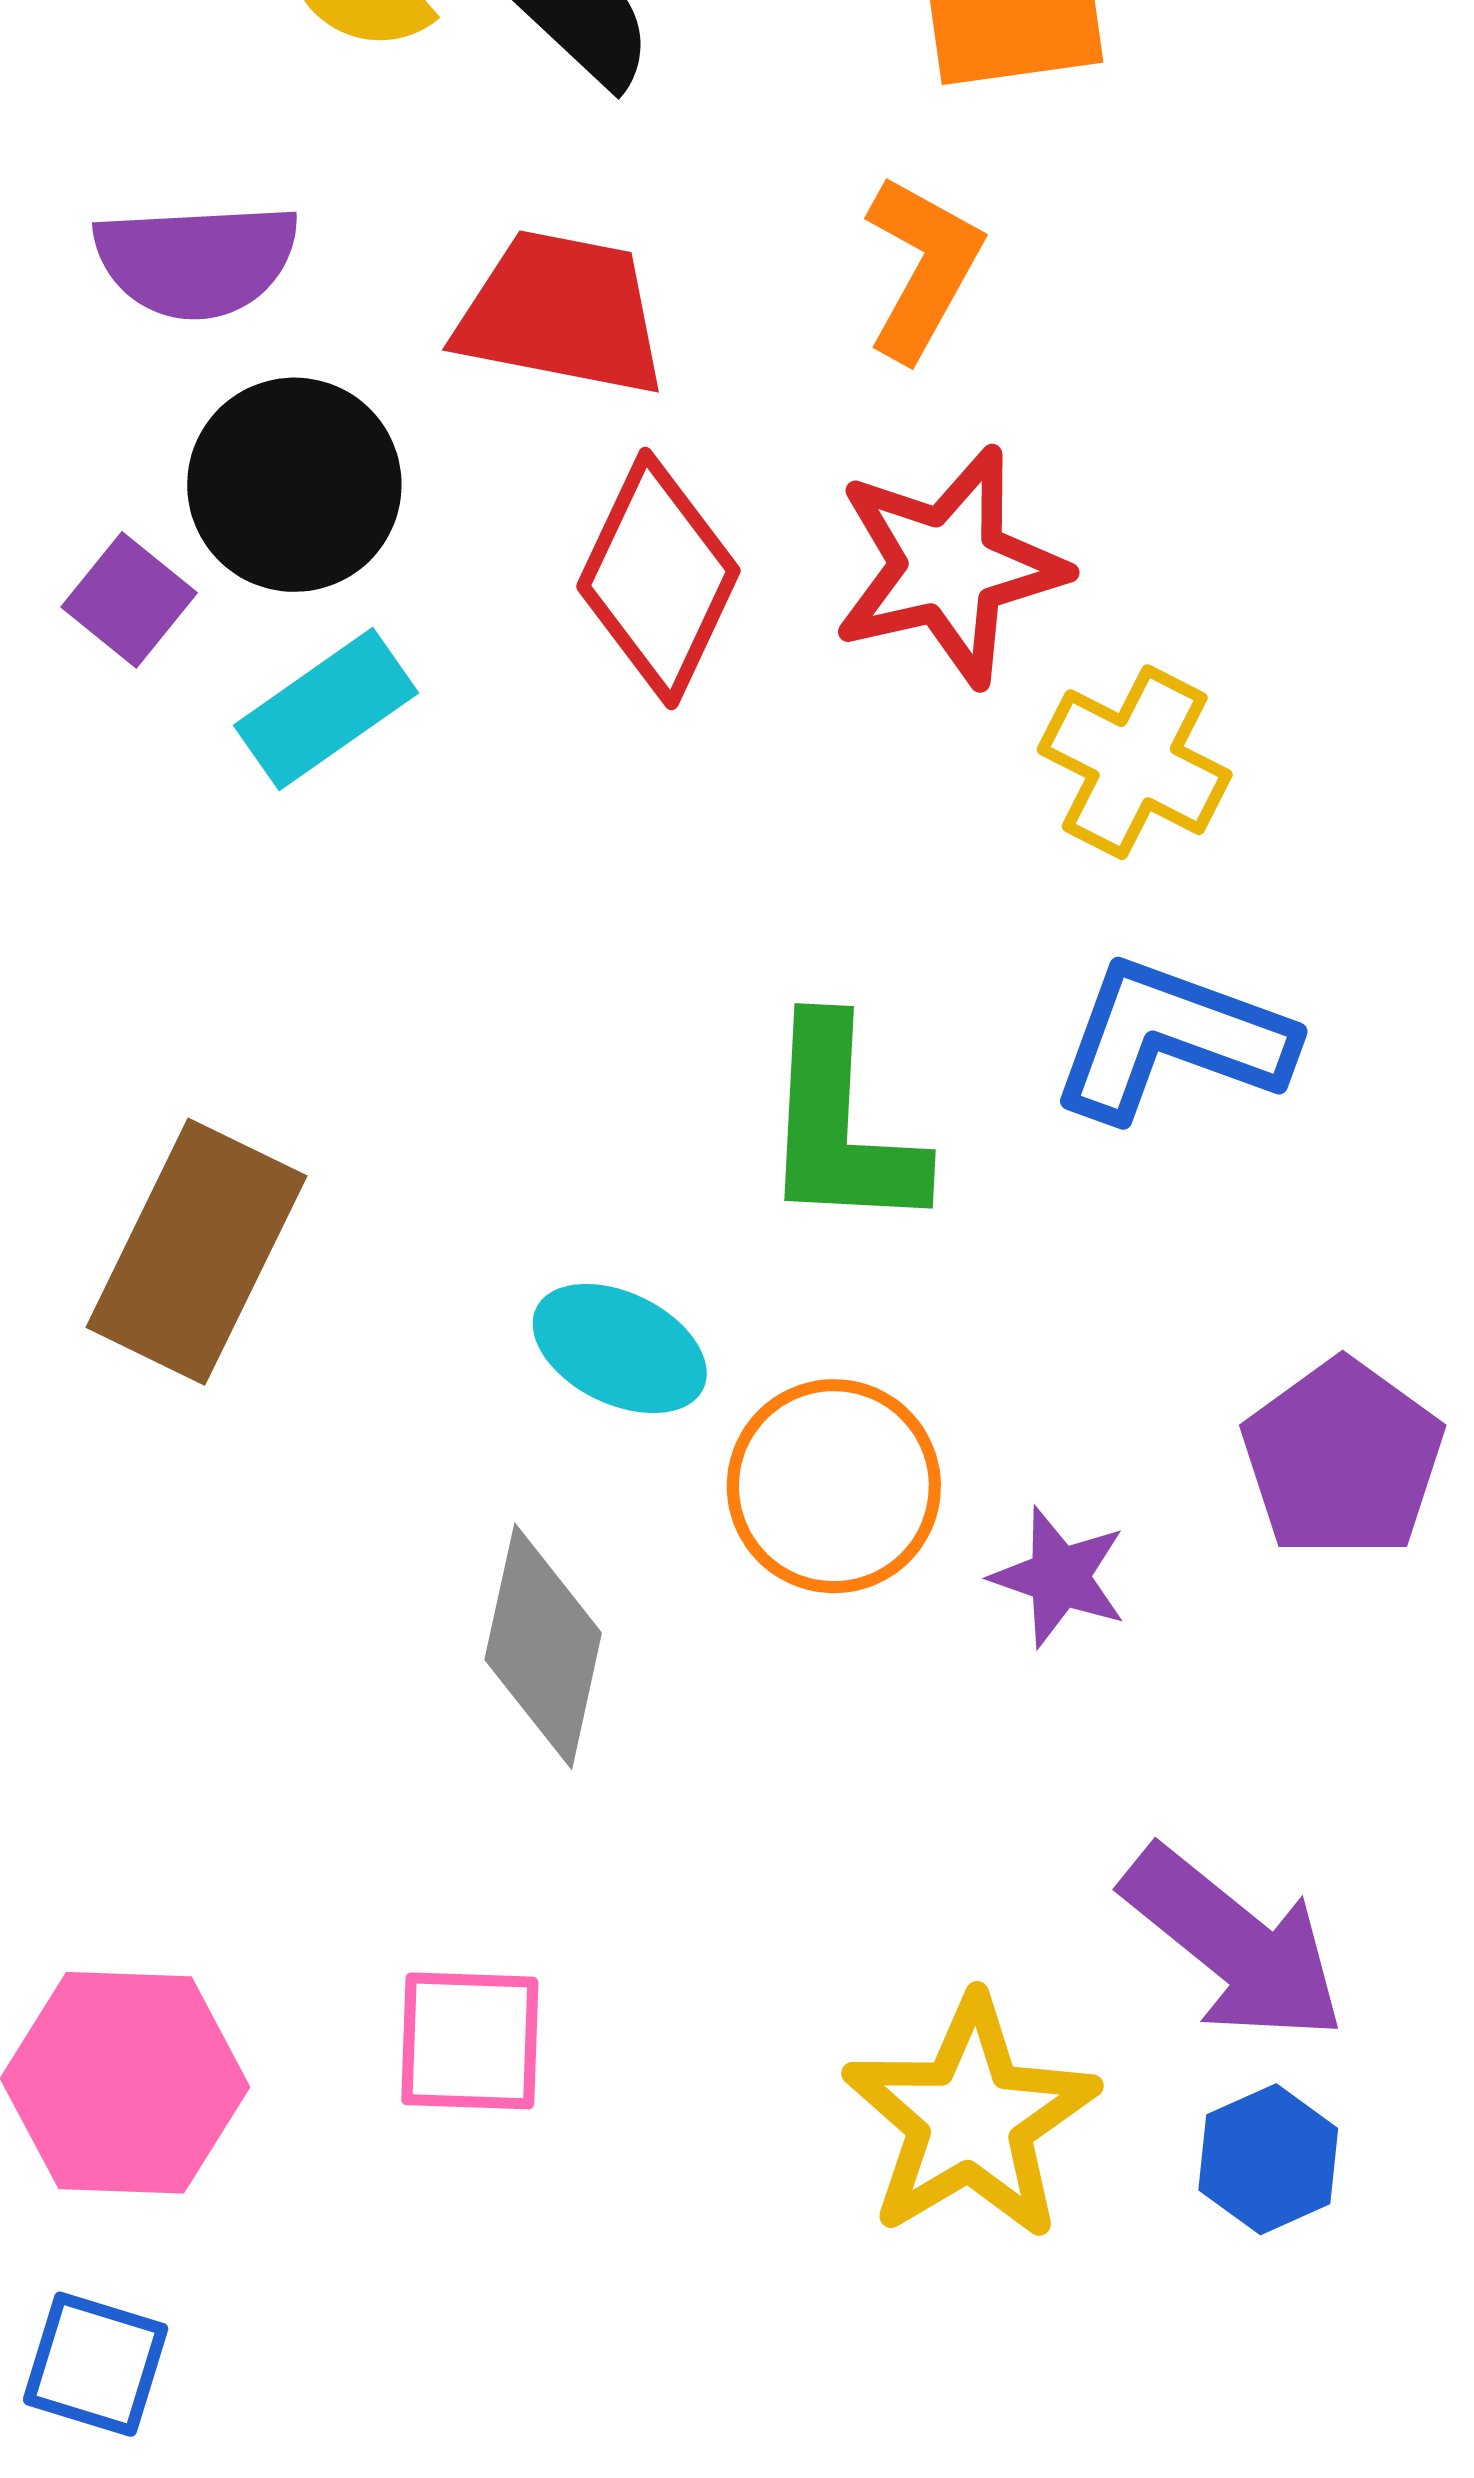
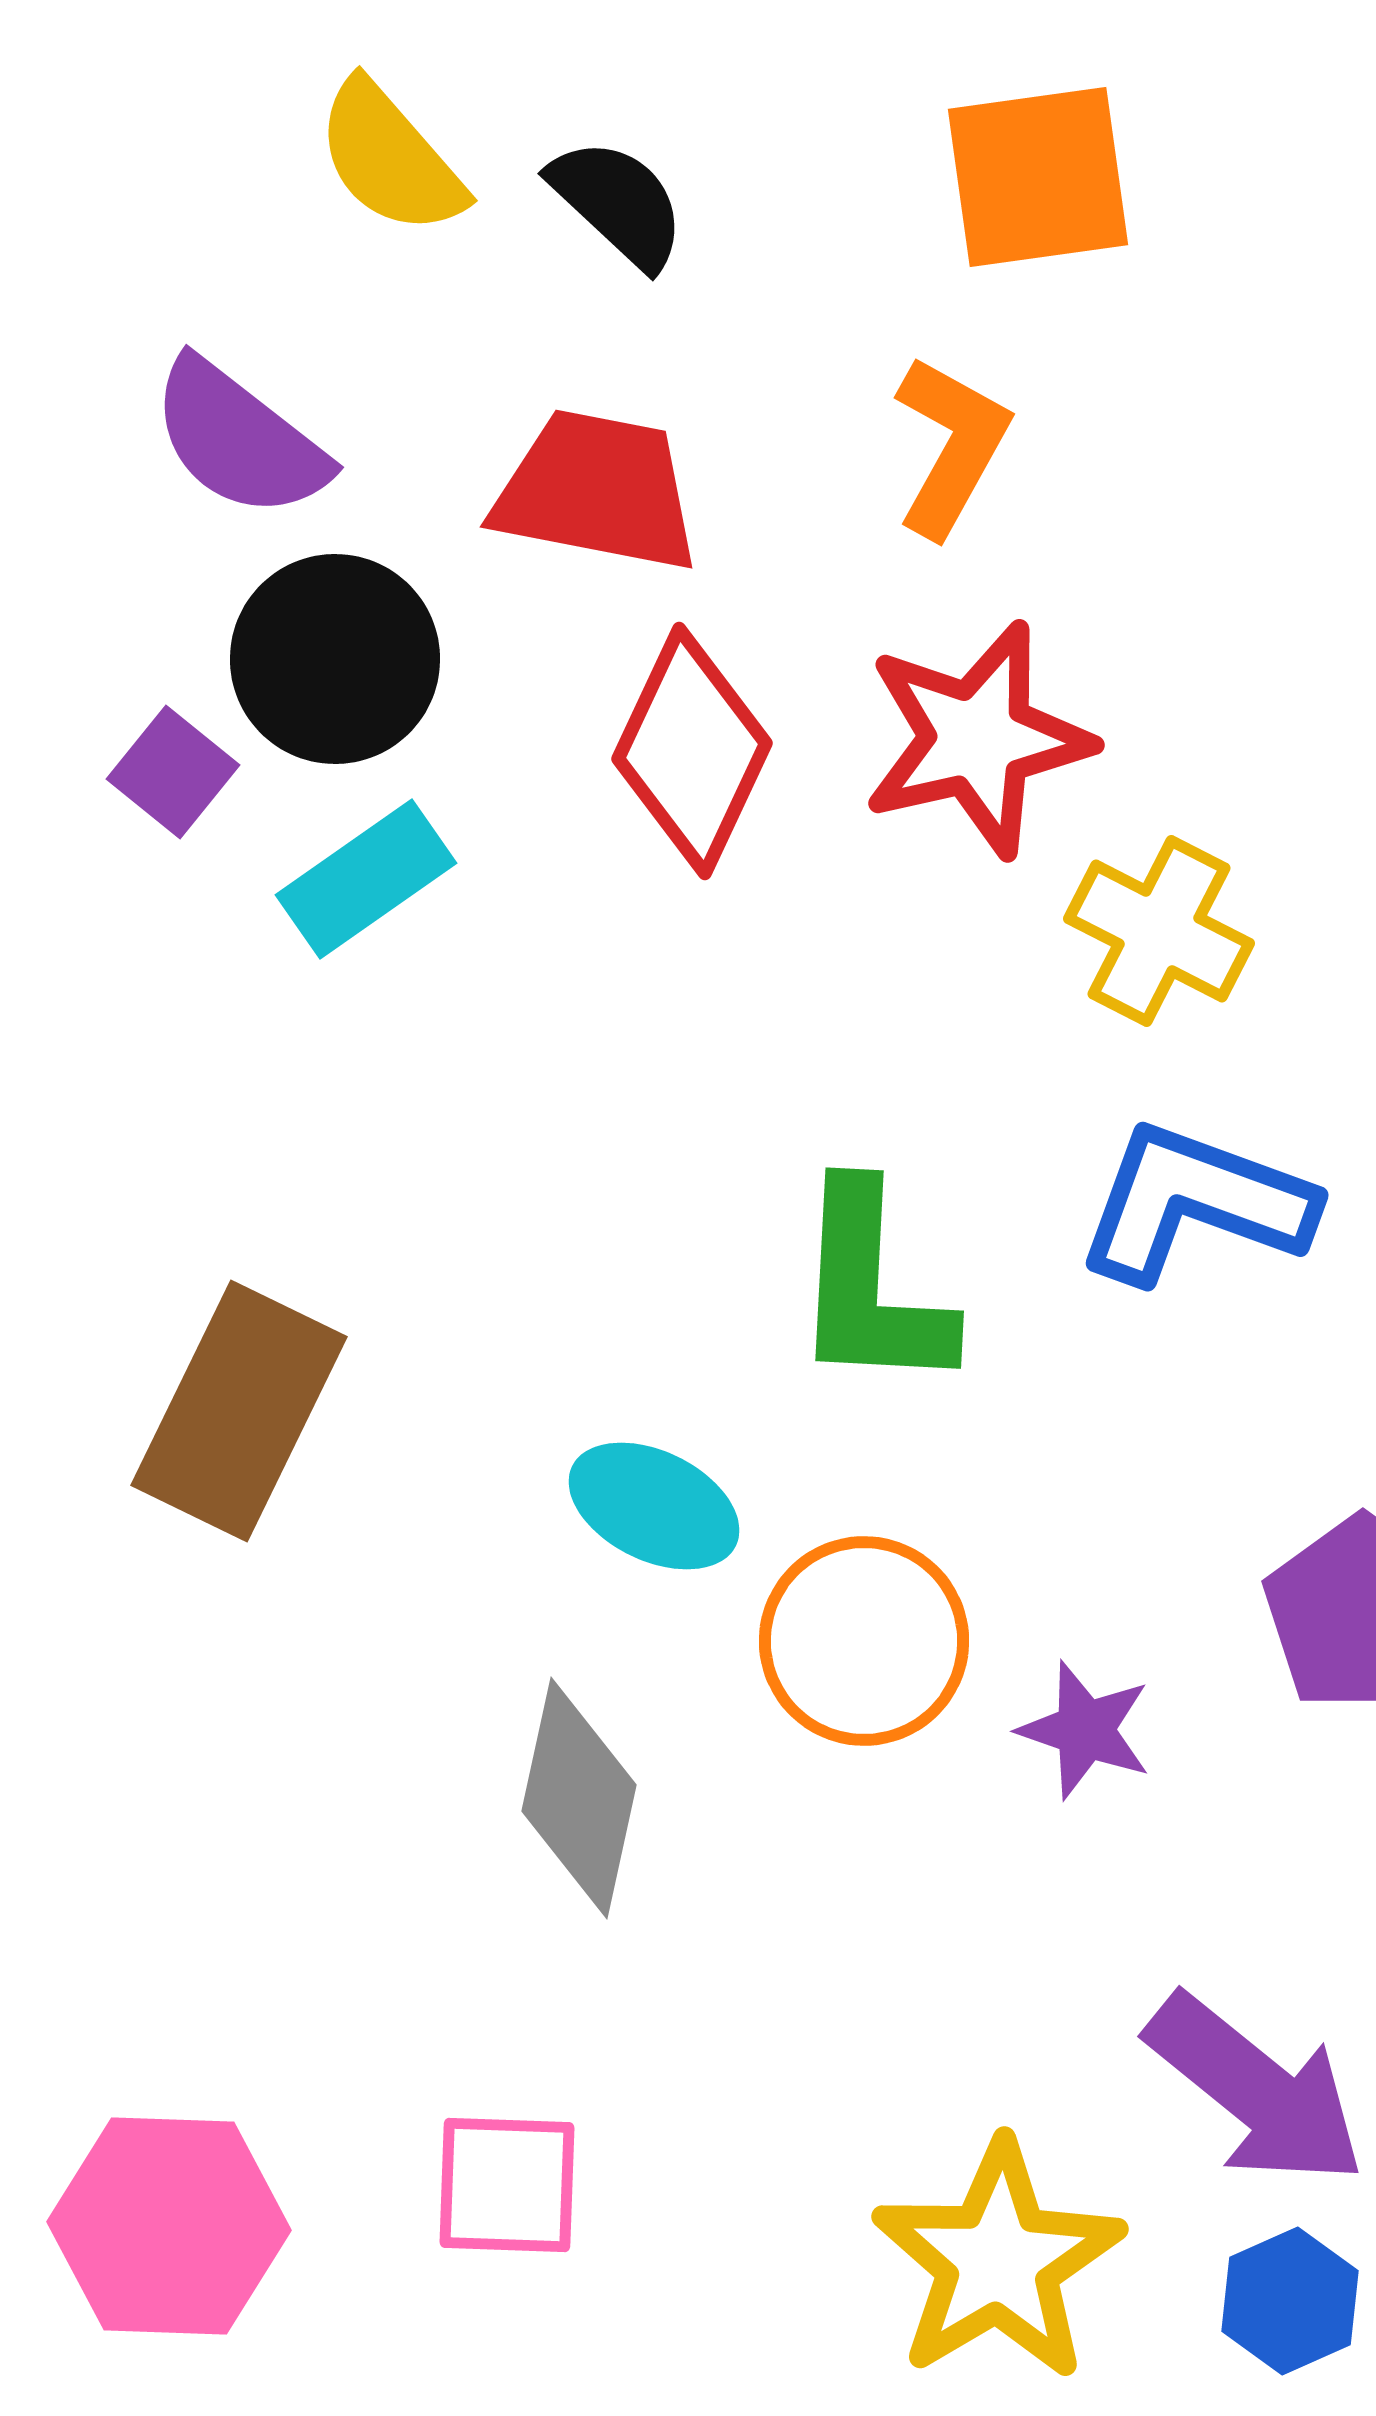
purple semicircle: (196, 260) -> (239, 439), turned 41

